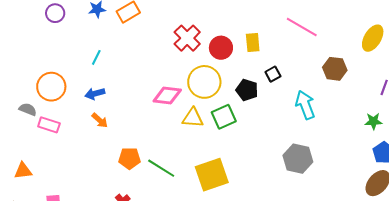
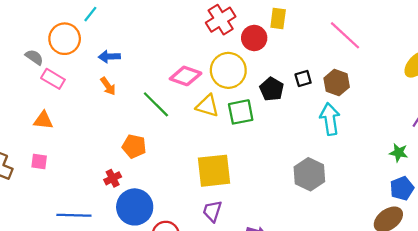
yellow rectangle: (253, 42) -> (278, 19), moved
cyan line: (96, 57) -> (90, 14), moved
brown hexagon: (335, 69) -> (337, 83), moved
orange pentagon: (129, 158) -> (134, 146), moved
green line: (161, 168) -> (156, 104), moved
orange triangle: (23, 171) -> (43, 120), moved

